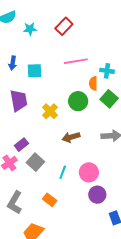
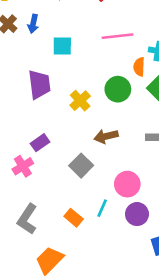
blue arrow: (13, 63) -> (33, 24), moved
gray square: (35, 162) -> (81, 166), moved
cyan line: (63, 172) -> (102, 208), moved

